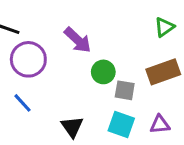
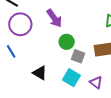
purple triangle: (160, 124) -> (96, 83), turned 32
black triangle: (72, 127) -> (40, 73), turned -35

